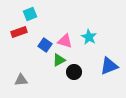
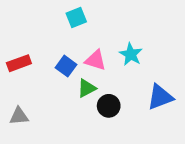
cyan square: (30, 14) -> (76, 18), moved
red rectangle: (19, 32) -> (19, 63), moved
gray triangle: (21, 80) -> (19, 116), moved

